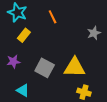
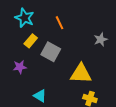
gray square: (45, 68) -> (51, 52), moved
cyan triangle: (23, 90) -> (40, 96), moved

